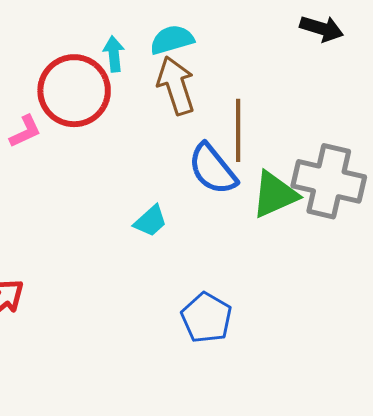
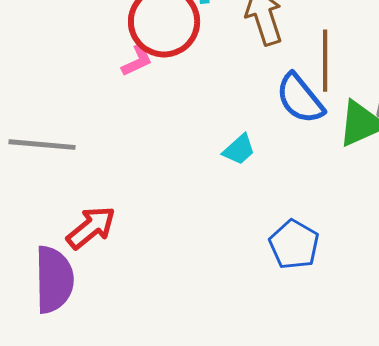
pink L-shape: (25, 131) -> (137, 61), moved

